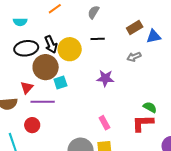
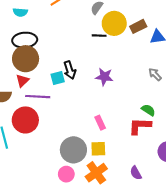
black arrow: (51, 44) -> (70, 70), moved
yellow circle: (70, 49) -> (114, 23), moved
gray arrow: (134, 57) -> (155, 74), moved, turned 64
brown circle: (46, 67) -> (26, 59), moved
red circle: (32, 125) -> (25, 120), size x1.6

